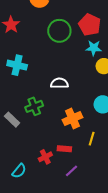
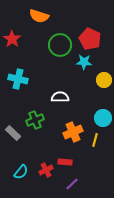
cyan star: (94, 48) -> (84, 62), moved
yellow line: (92, 139) -> (95, 140), moved
cyan semicircle: (19, 171) -> (21, 172), moved

